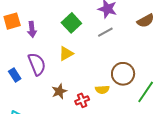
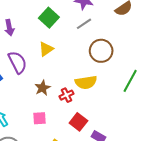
brown circle: (123, 74) -> (101, 51), moved
yellow semicircle: (102, 90) -> (86, 82), size x1.5

